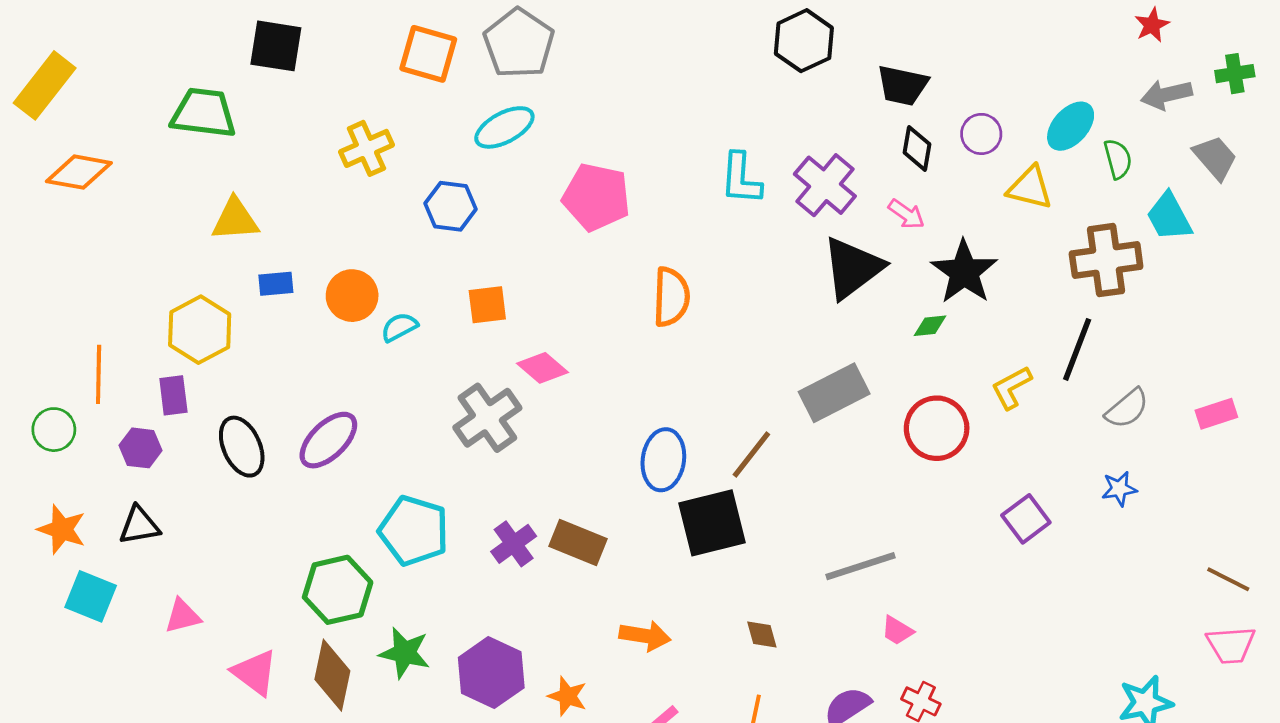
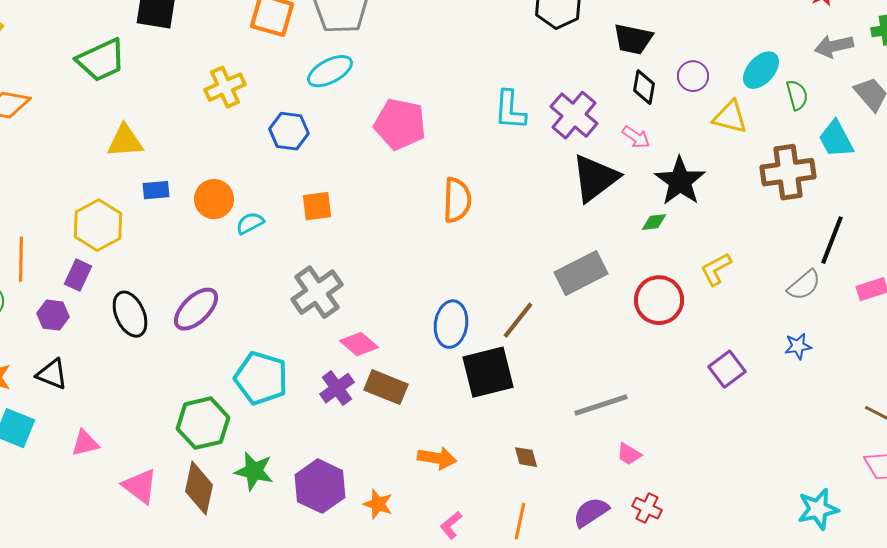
green trapezoid: (204, 113) -> (101, 60), turned 148
black line: (1077, 349) -> (832, 240), moved
pink diamond: (543, 368) -> (359, 344), moved
purple rectangle: (173, 395) -> (78, 275), turned 32
black triangle: (139, 525) -> (52, 374), turned 32

